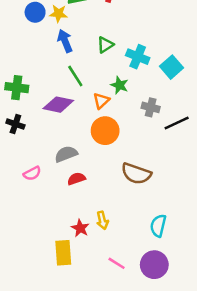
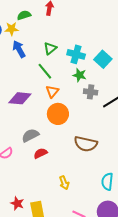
green line: (75, 76) -> (45, 71), moved
green star: (119, 85) -> (80, 75), moved
red star: (80, 228) -> (17, 203), moved

